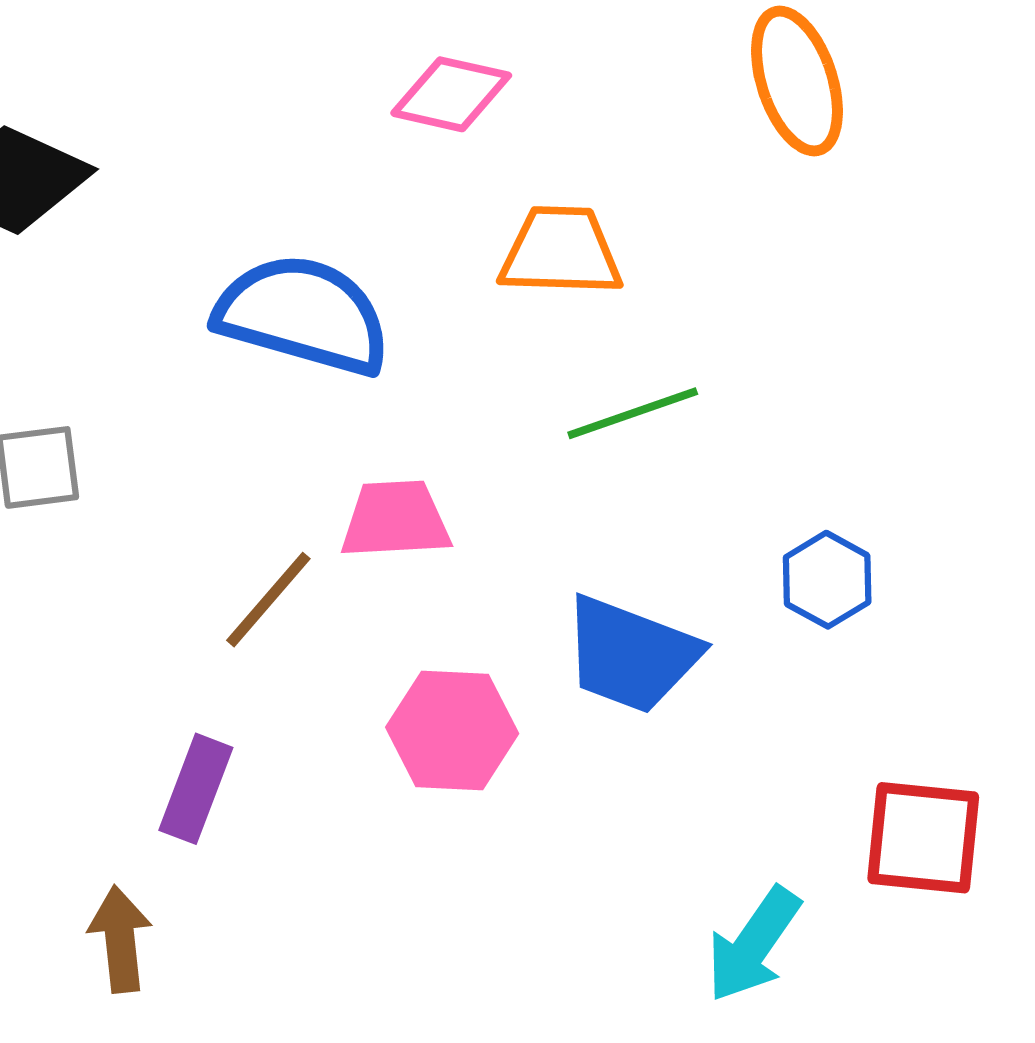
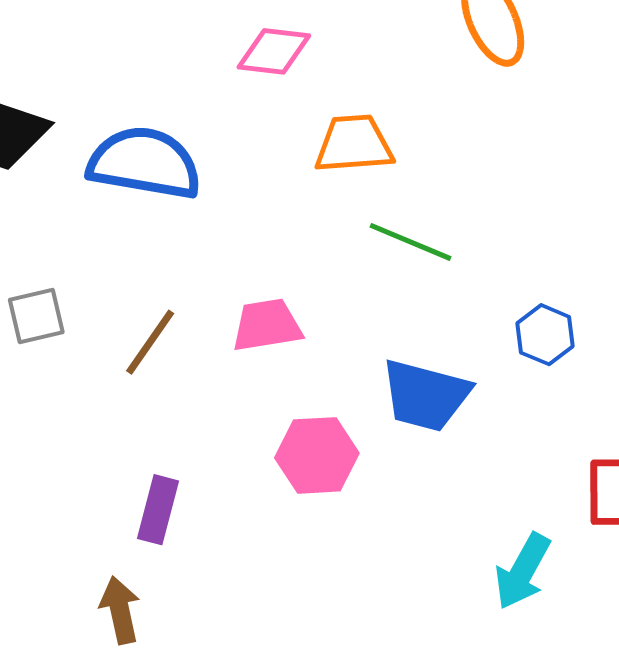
blue semicircle: (303, 315) -> (144, 163), moved
green line: (633, 413) -> (410, 242), turned 48
brown line: (268, 600) -> (150, 342), moved

